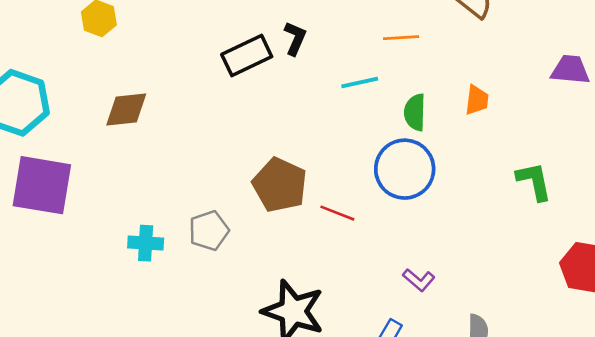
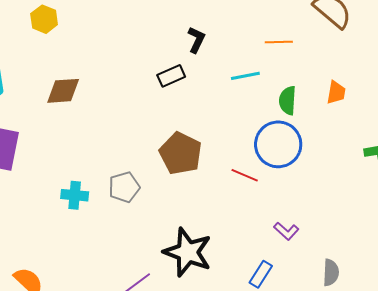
black rectangle: (247, 56) -> (171, 76), moved, size x0.7
red line: (337, 213) -> (245, 175), moved

